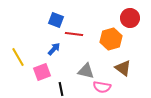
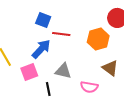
blue arrow: (54, 49) -> (41, 49), size x1.5
gray triangle: (86, 71) -> (63, 71), moved

